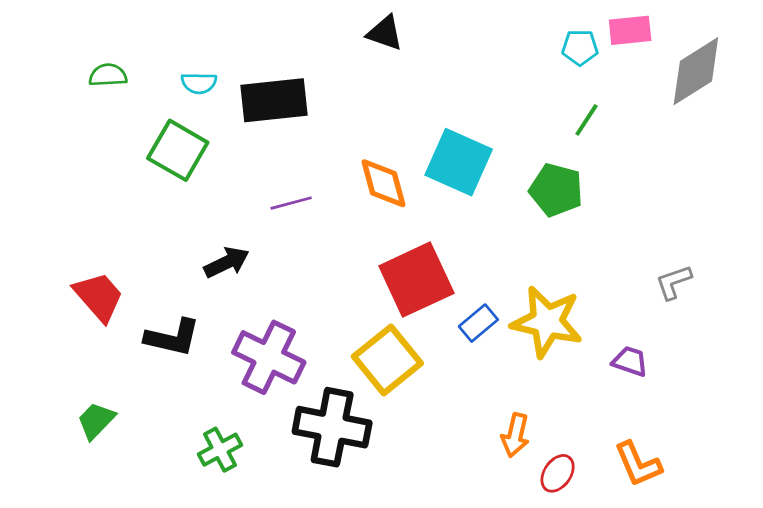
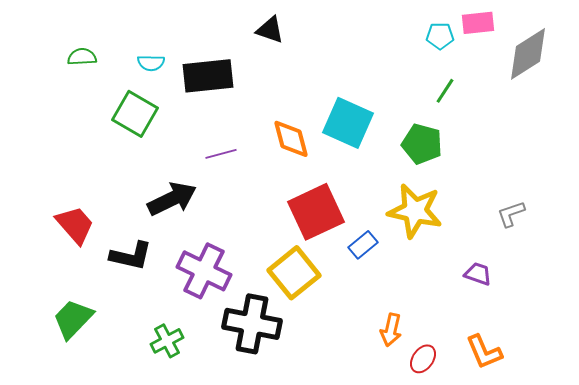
black triangle: (385, 33) -> (270, 30), moved
black arrow: (227, 262) -> (172, 199), size x1.4
yellow star: (547, 322) -> (415, 211), moved
green trapezoid: (96, 421) -> (73, 319), size x1.4

